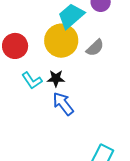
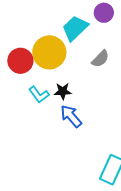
yellow circle: (61, 41) -> (49, 52), moved

